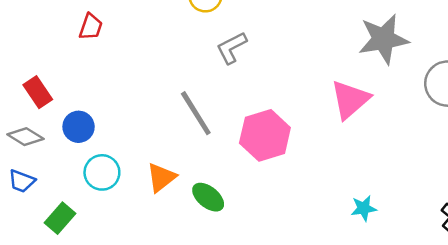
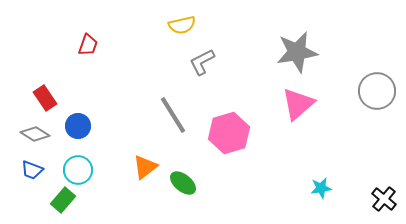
gray star: (383, 39) -> (297, 52), moved
cyan circle: (102, 172) -> (78, 170), moved
cyan star: (364, 208) -> (321, 188), moved

